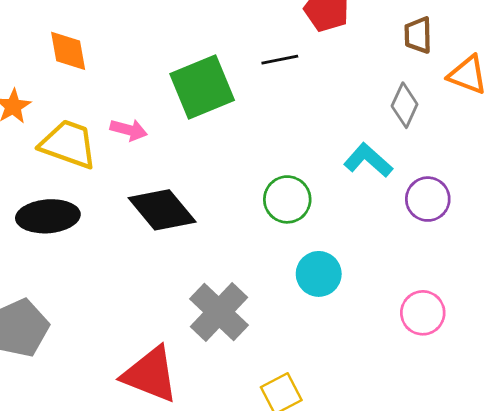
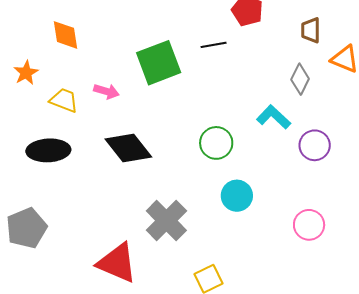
yellow trapezoid: (68, 144) -> (64, 100), size x0.7

